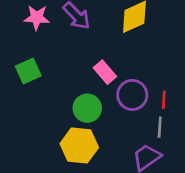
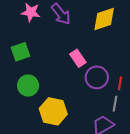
green circle: (87, 108) -> (28, 86), moved

